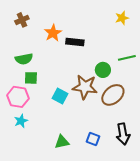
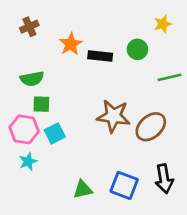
green circle: (103, 70) -> (137, 49), moved
cyan square: (60, 96) -> (55, 133), moved, turned 35
blue square: (93, 139) -> (124, 185), size x1.5

